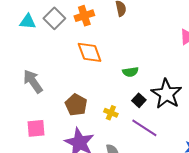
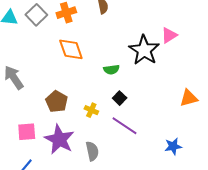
black star: (166, 94) -> (144, 50), moved
pink square: (36, 128) -> (27, 132), moved

